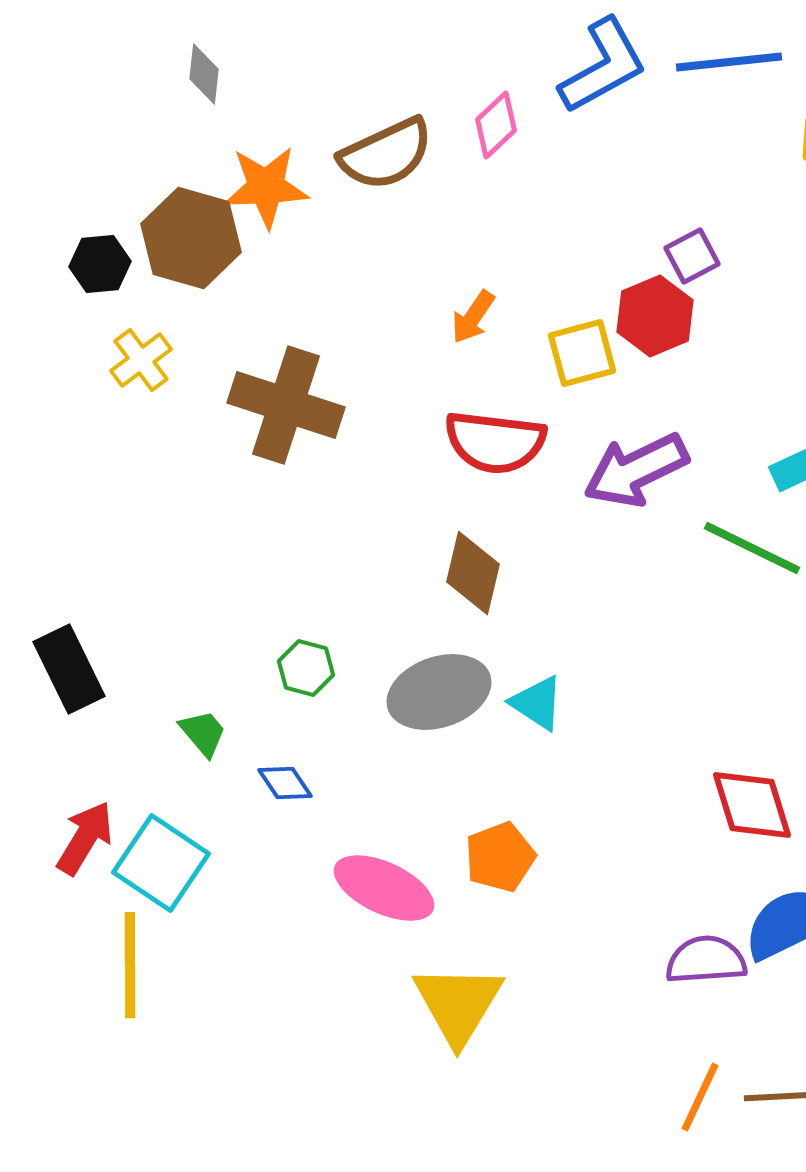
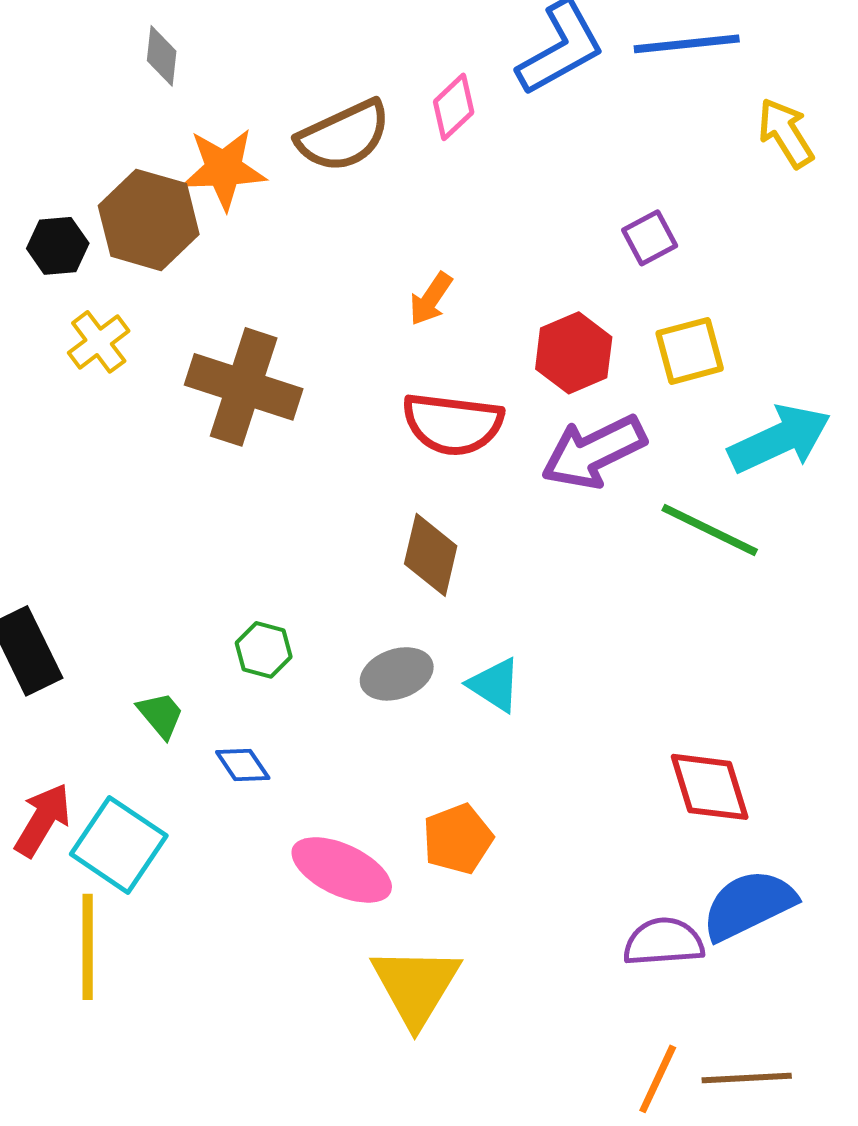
red hexagon: (655, 316) -> (574, 353), moved
yellow square: (582, 353) -> (690, 351), moved
gray ellipse: (439, 692) -> (397, 674), size x0.7

